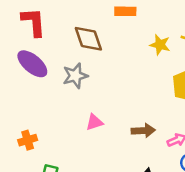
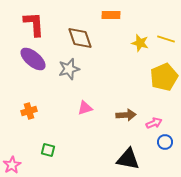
orange cross: (28, 140) -> (29, 111), moved

